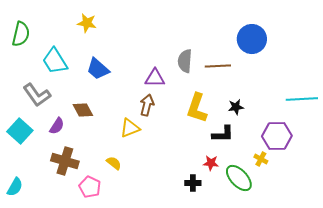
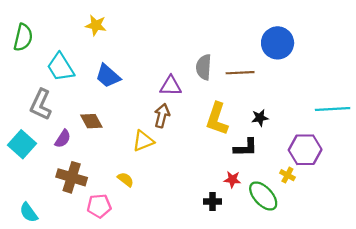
gray L-shape: (37, 95) -> (41, 105), turned 60
cyan semicircle: (15, 187) -> (29, 213), moved, turned 114
pink pentagon: (90, 187) -> (99, 206), turned -30

